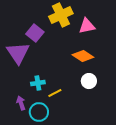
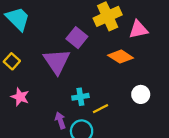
orange diamond: (83, 56) -> (121, 57), moved

